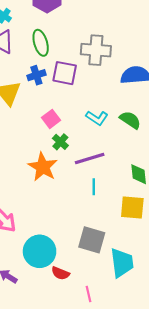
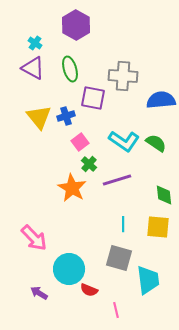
blue cross: (36, 75) -> (66, 116), moved
cyan L-shape: (97, 118) -> (124, 141), size x1.4
cyan line: (94, 187) -> (123, 224), moved

